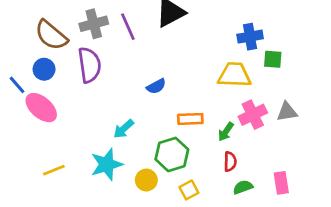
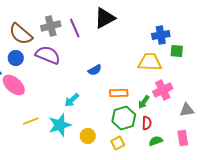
purple semicircle: (89, 65) -> (48, 55), turned -60
gray triangle: (287, 112) -> (187, 110), moved
green hexagon: (172, 154) -> (124, 118), moved
yellow line: (54, 170) -> (31, 121), moved

